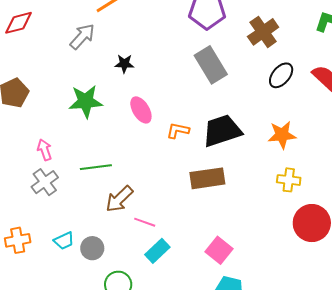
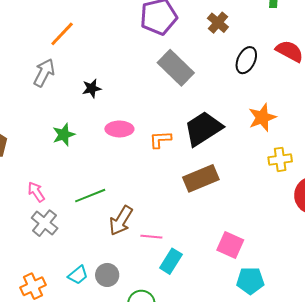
brown cross: (263, 32) -> (218, 23), size x0.7
green star: (86, 101) -> (64, 135), size x0.7
pink ellipse: (141, 110) -> (119, 129), turned -44

